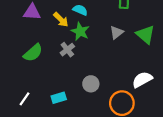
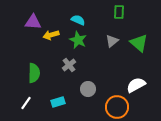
yellow arrow: (61, 20) -> (51, 35), moved, turned 119
gray cross: (67, 50) -> (69, 65), moved
green semicircle: (33, 53) -> (34, 73), moved, turned -48

